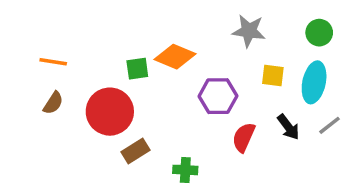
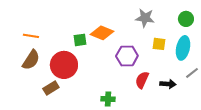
brown semicircle: (53, 103) -> (31, 60), size x1.5
black arrow: (288, 127) -> (168, 84), moved, turned -49
brown rectangle: (136, 151) -> (51, 88), moved

